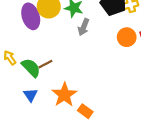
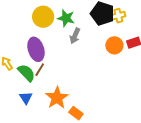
purple ellipse: (31, 16) -> (36, 49), moved
brown line: (45, 64) -> (40, 70), turned -32

